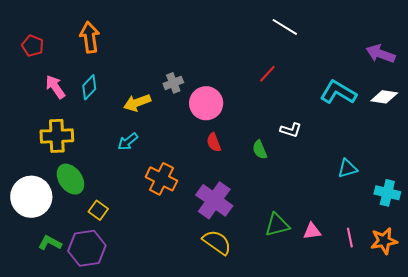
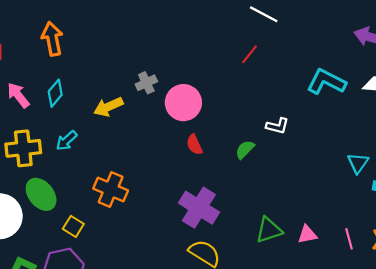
red line: (267, 74) -> (250, 54), moved
cyan arrow: (128, 142) -> (67, 141), moved
green semicircle: (260, 150) -> (245, 149), turned 72
cyan triangle: (348, 168) -> (358, 163), moved, turned -35
orange cross: (161, 179) -> (111, 189), moved

